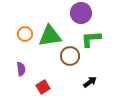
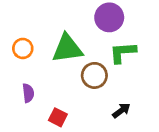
orange circle: (25, 34) -> (23, 48), moved
red square: (43, 87) -> (58, 117), turned -32

